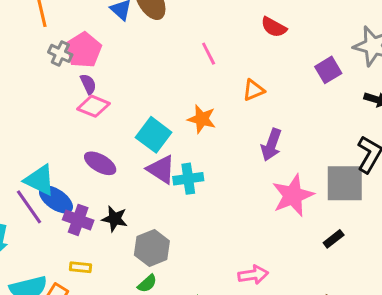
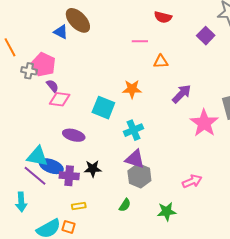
pink line: (209, 54) -> (140, 41), moved, turned -49
orange triangle: (254, 90) -> (161, 61), turned 35
purple arrow: (271, 145) -> (182, 94), turned -140
purple triangle: (161, 169) -> (135, 159), moved
gray hexagon: (152, 248) -> (139, 176), moved

